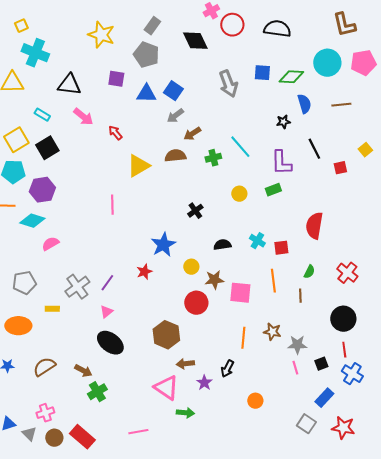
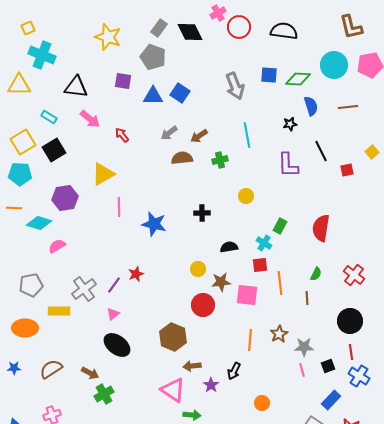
black diamond: (195, 41) -> (190, 32), moved
gray arrow: (175, 116) -> (169, 133), moved
cyan line: (240, 147) -> (247, 135), moved, turned 30
yellow triangle: (138, 166) -> (103, 174), moved
purple hexagon: (42, 190) -> (65, 198), moved
green rectangle: (273, 190) -> (280, 226), moved, turned -42
black cross: (195, 211) -> (202, 213), turned 35
blue star: (163, 245) -> (154, 224), moved, turned -30
red square: (281, 248) -> (260, 265), moved
red star: (144, 272) -> (136, 274), moved
yellow rectangle: (52, 309) -> (59, 311), size x1.5
brown star: (272, 332) -> (279, 334), turned 30

